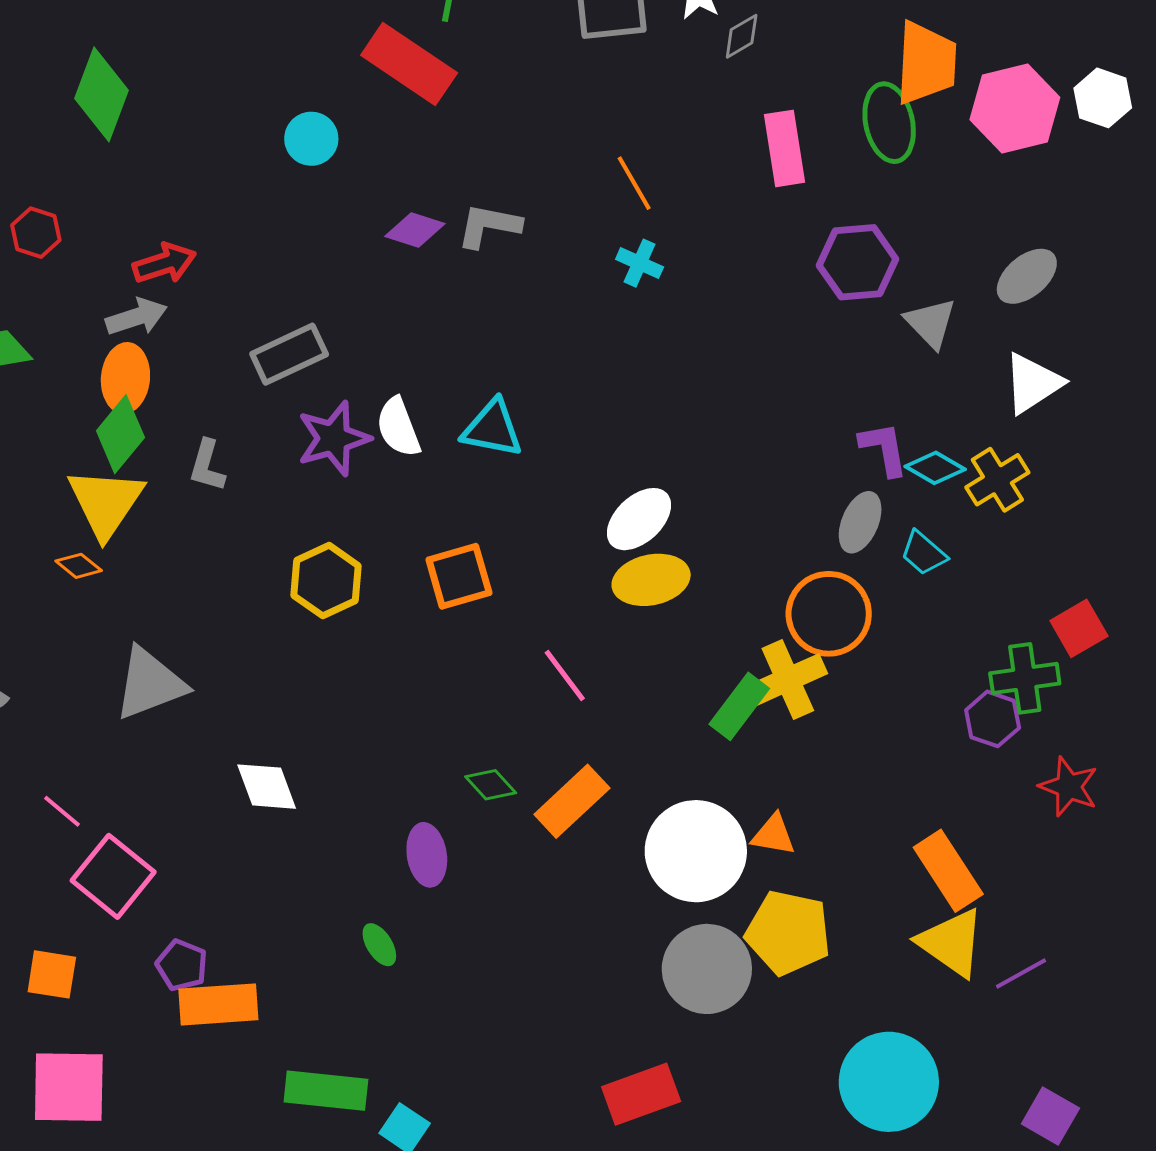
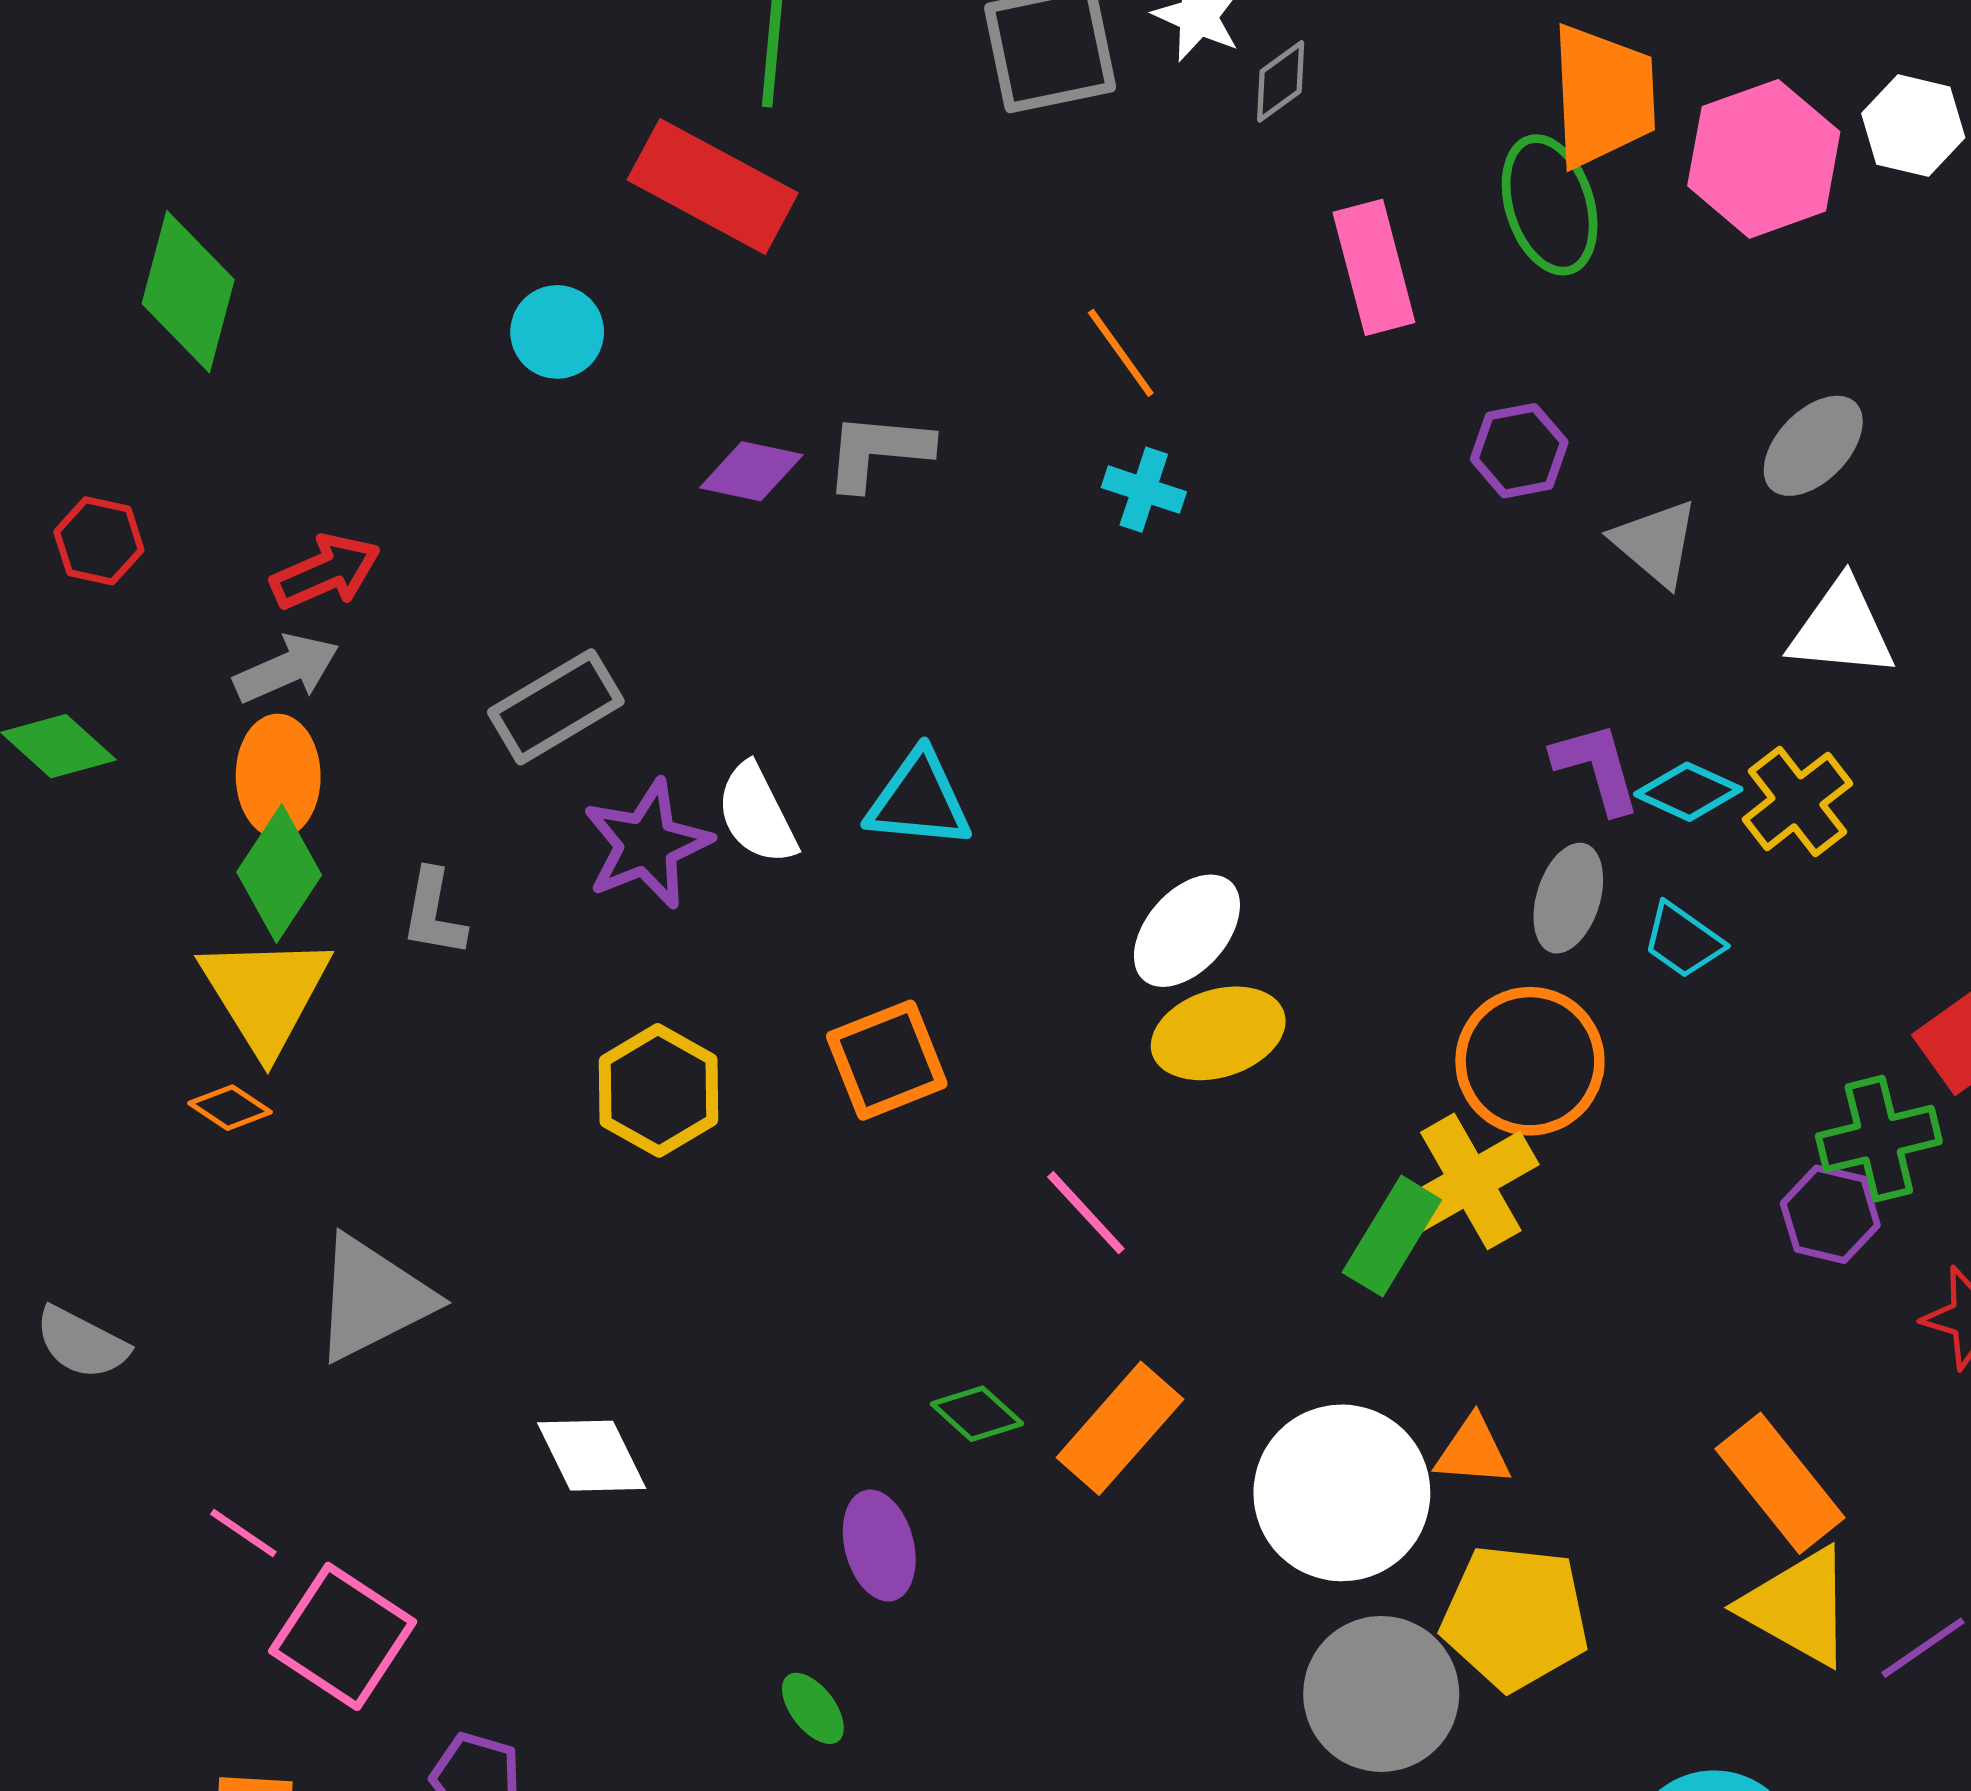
purple hexagon: (858, 262) -> (1519, 451), size x0.7
white triangle: (1033, 383) -> (1842, 629), turned 44

